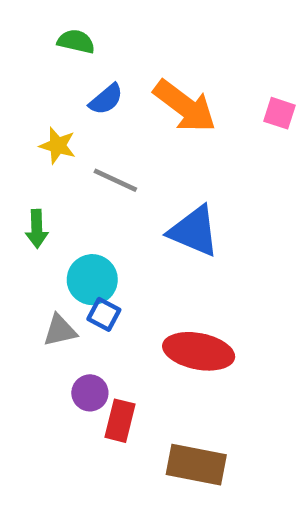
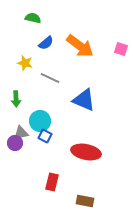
gray triangle: (60, 330) -> (21, 133), moved
purple circle: (90, 393) -> (15, 143), moved
brown rectangle: (196, 465) -> (85, 201), size x0.7

